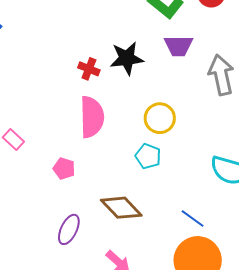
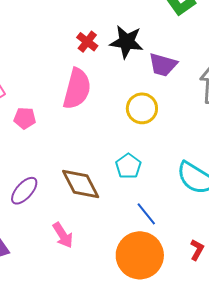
purple trapezoid: (178, 46) -> (163, 65), moved
cyan pentagon: (148, 156) -> (128, 166), moved
pink pentagon: (64, 169) -> (25, 118), moved, turned -30

